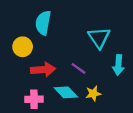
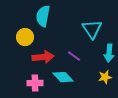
yellow star: (93, 94) -> (105, 77), moved

